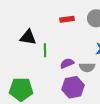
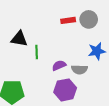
red rectangle: (67, 19) -> (68, 20), moved

